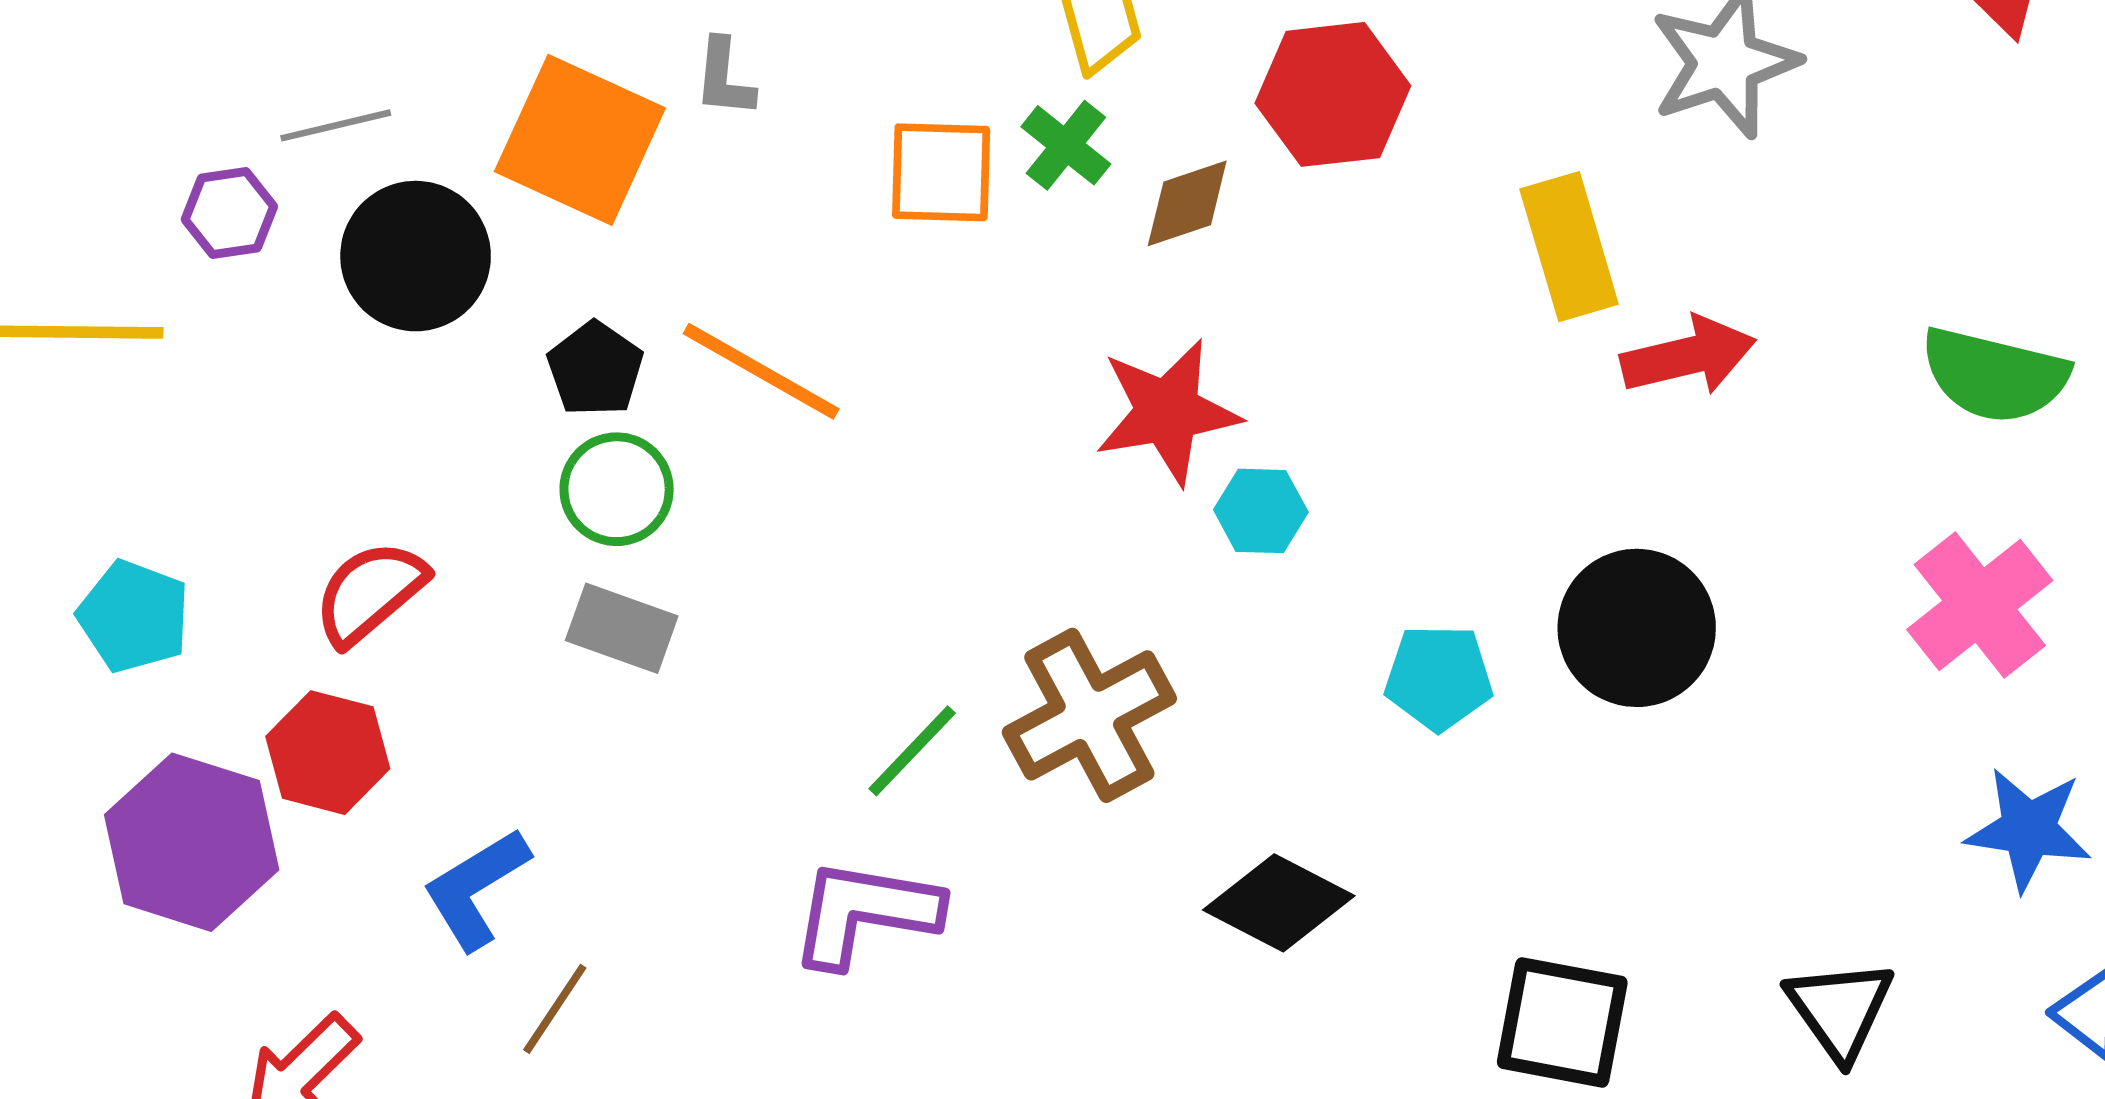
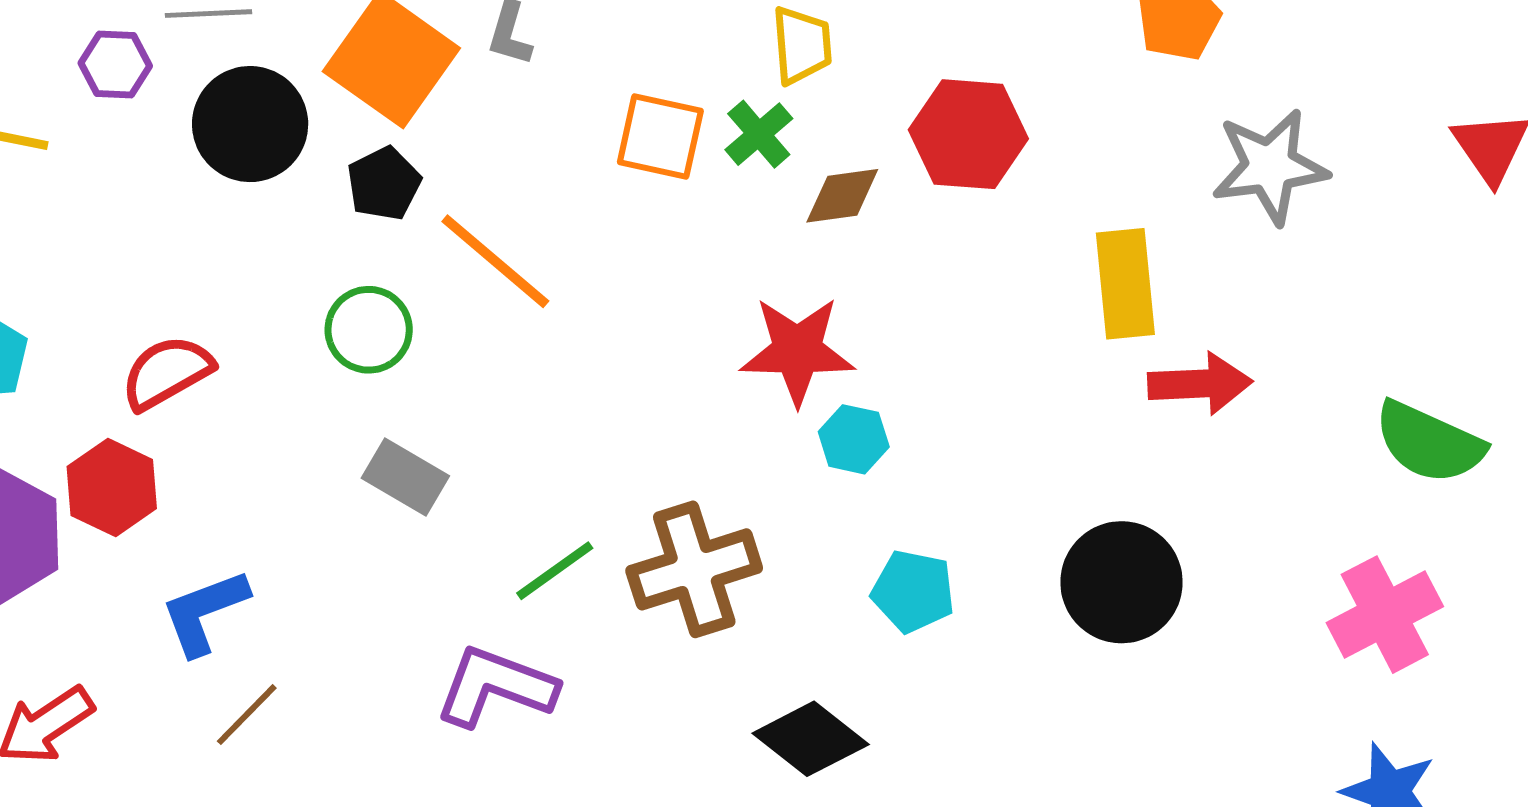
black pentagon: (595, 369) -> (384, 183), moved
gray rectangle: (622, 628) -> (405, 477), moved
cyan pentagon: (1439, 678) -> (913, 591), moved

